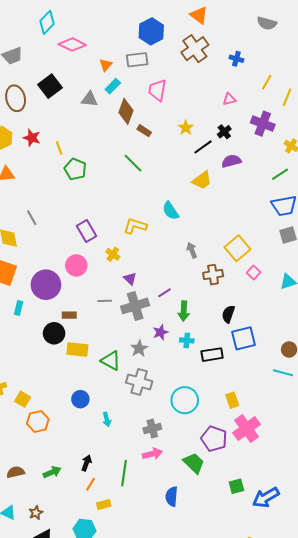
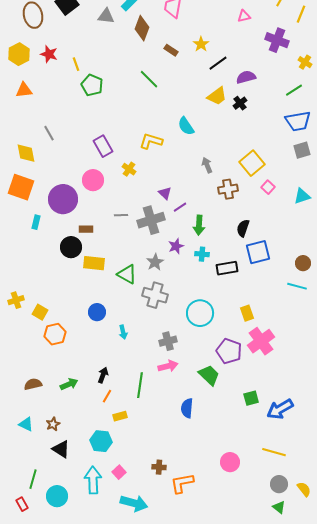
brown rectangle: (144, 131) -> (171, 50), moved
black cross: (224, 132) -> (240, 103), moved
purple triangle: (130, 279) -> (165, 193), moved

